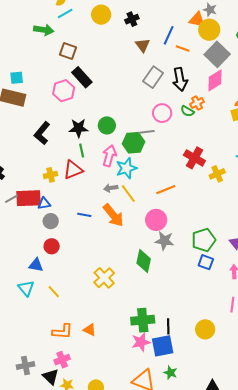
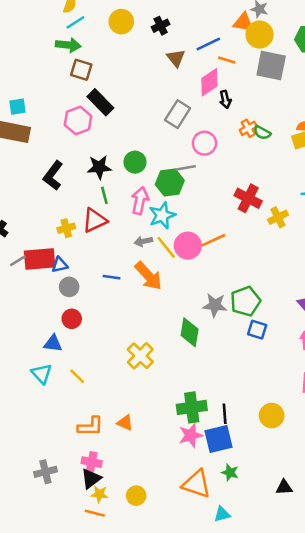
green arrow: (44, 30) -> (68, 45), moved
blue line: (169, 35) -> (208, 44), turned 42
gray square: (217, 54) -> (271, 66), turned -30
gray rectangle: (153, 77) -> (178, 114), moved
black arrow: (180, 79) -> (225, 99), size x0.6
pink diamond: (215, 80) -> (209, 82), moved
green semicircle: (187, 111) -> (262, 133), moved
pink circle: (156, 220) -> (188, 246), moved
green pentagon: (204, 240) -> (245, 301), moved
blue square: (206, 262) -> (257, 330), moved
pink cross: (62, 360) -> (92, 462), turned 35
black triangle: (51, 377) -> (91, 479), moved, turned 42

